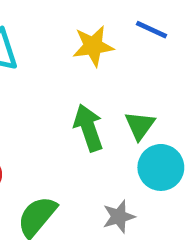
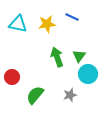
blue line: (152, 30) -> (72, 17), moved
yellow star: (93, 46) -> (47, 24), moved

